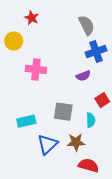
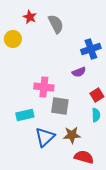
gray semicircle: (86, 25) -> (56, 24), moved
pink cross: (36, 69) -> (44, 87), moved
cyan semicircle: (91, 120) -> (96, 115), moved

